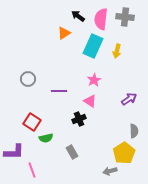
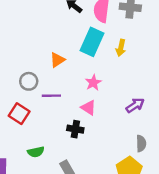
orange triangle: (64, 33) -> (57, 60), moved
gray circle: (28, 79) -> (29, 81), moved
black cross: (79, 119) -> (75, 129), turned 32
red square: (32, 122) -> (19, 114), moved

